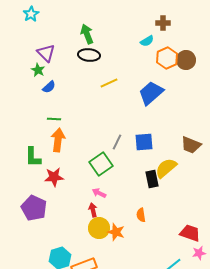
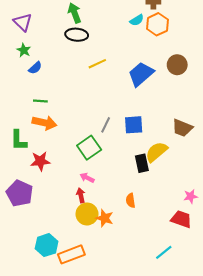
purple triangle: (46, 53) -> (23, 22), moved
orange hexagon: (167, 58) -> (157, 24), moved
brown circle: (186, 60) -> (177, 65), moved
orange arrow: (58, 140) -> (44, 123), turned 95
pink star: (199, 253) -> (191, 196), moved

